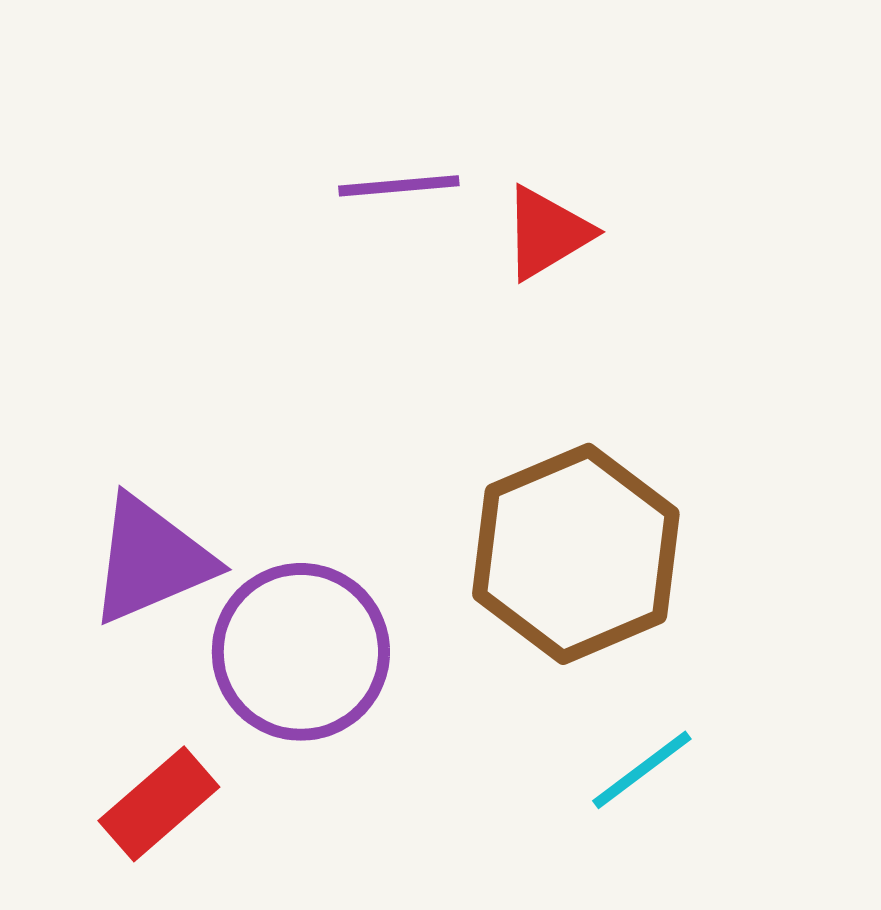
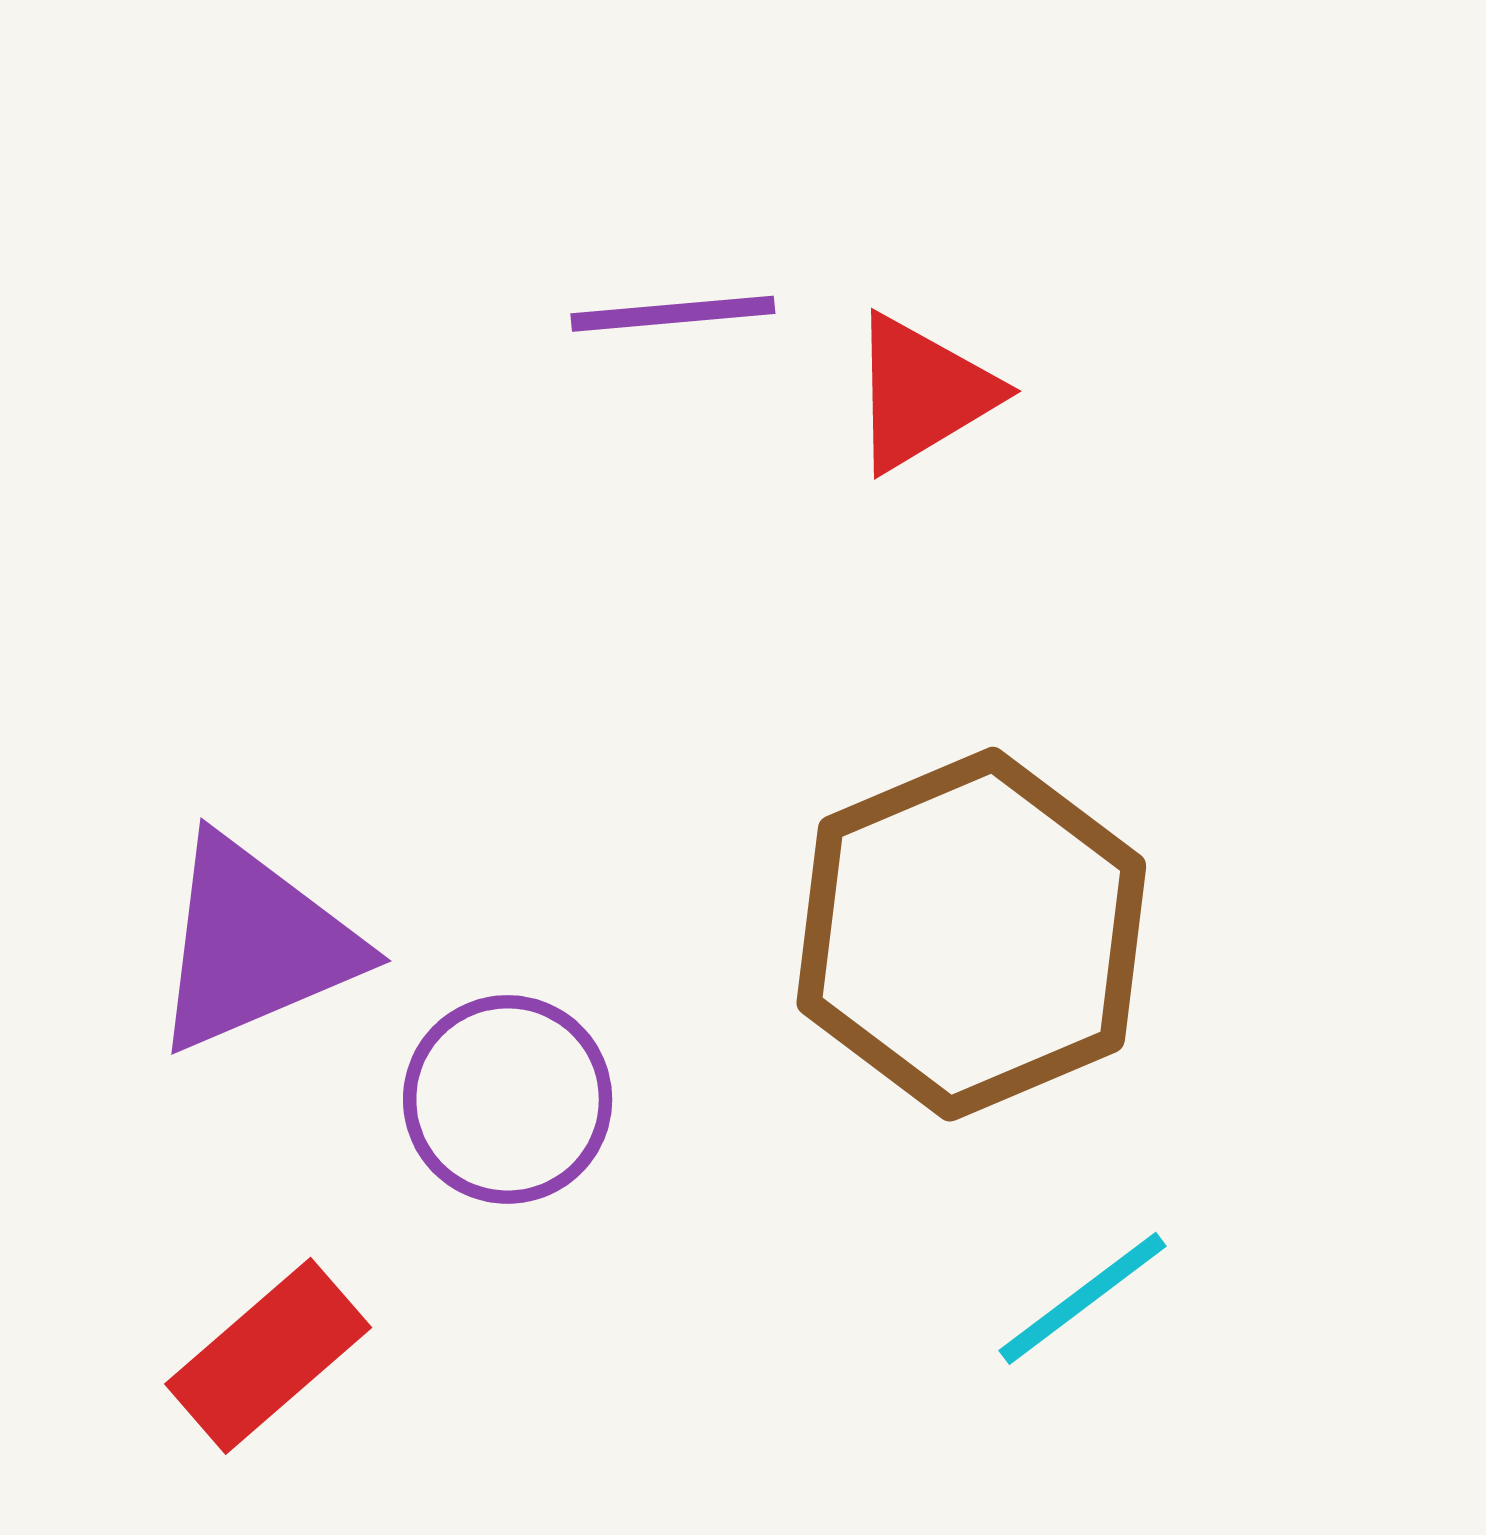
purple circle: (301, 652) -> (508, 1099), size x0.7

